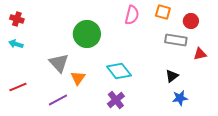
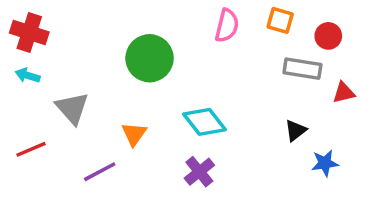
red cross: (17, 19) -> (29, 32), size x1.5
gray triangle: (59, 63) -> (72, 108), moved
blue star: (180, 98) -> (325, 163), moved

